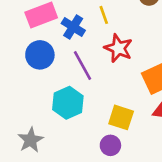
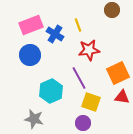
red star: (118, 48) -> (89, 50), turned -30
purple line: (82, 66) -> (79, 78), moved
gray star: (31, 140) -> (34, 119), moved, turned -30

